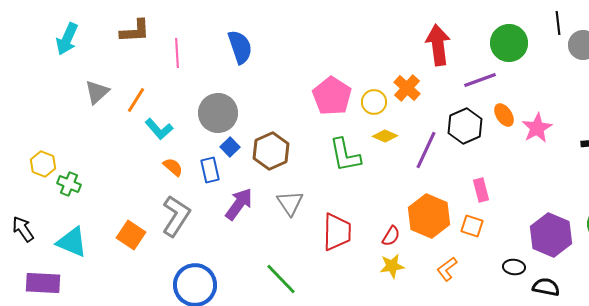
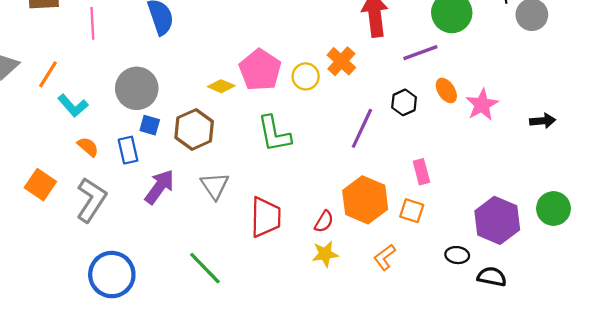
black hexagon: (465, 126) -> (404, 102), size x0.7
yellow diamond: (385, 136) -> (221, 86), moved
blue square: (230, 147) -> (150, 125), turned -30
orange square: (131, 235) -> (40, 185), moved

